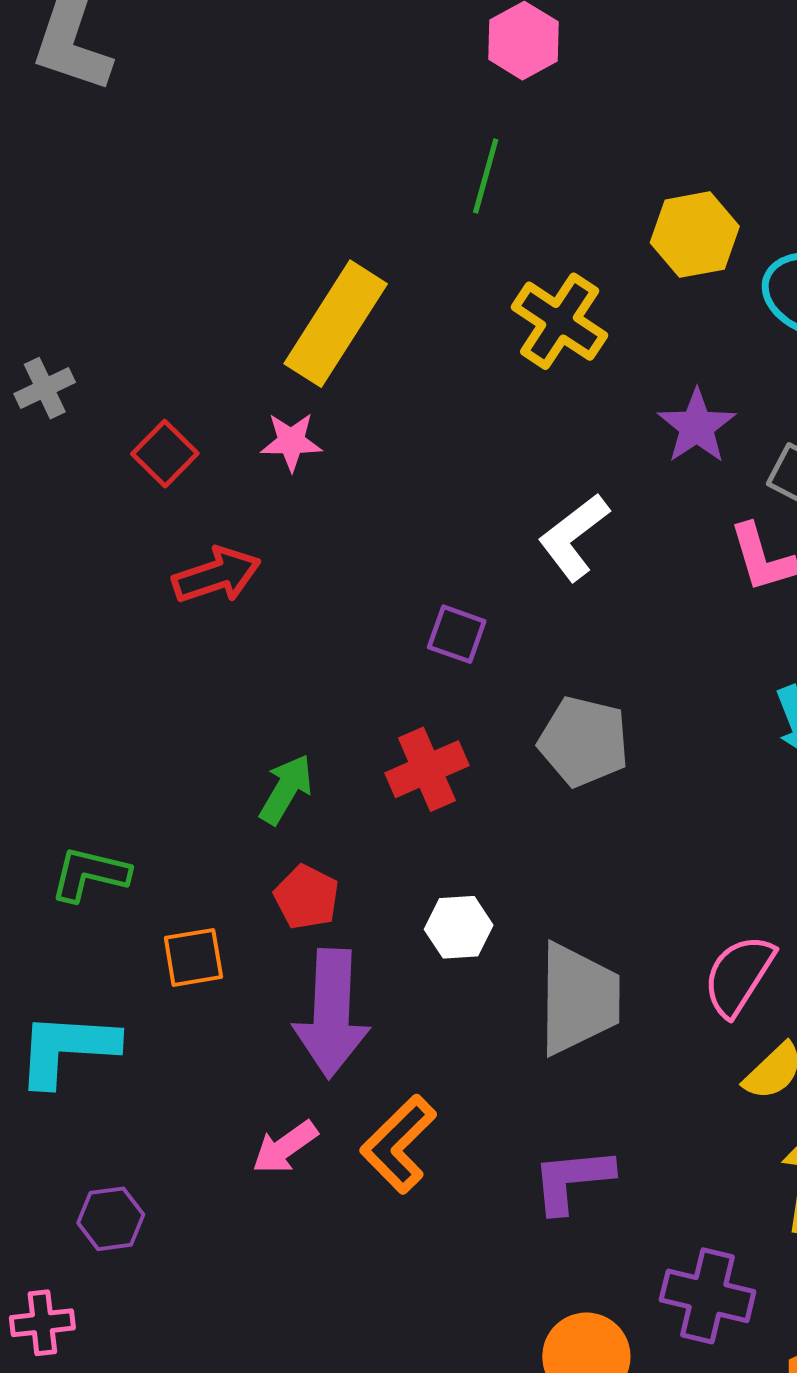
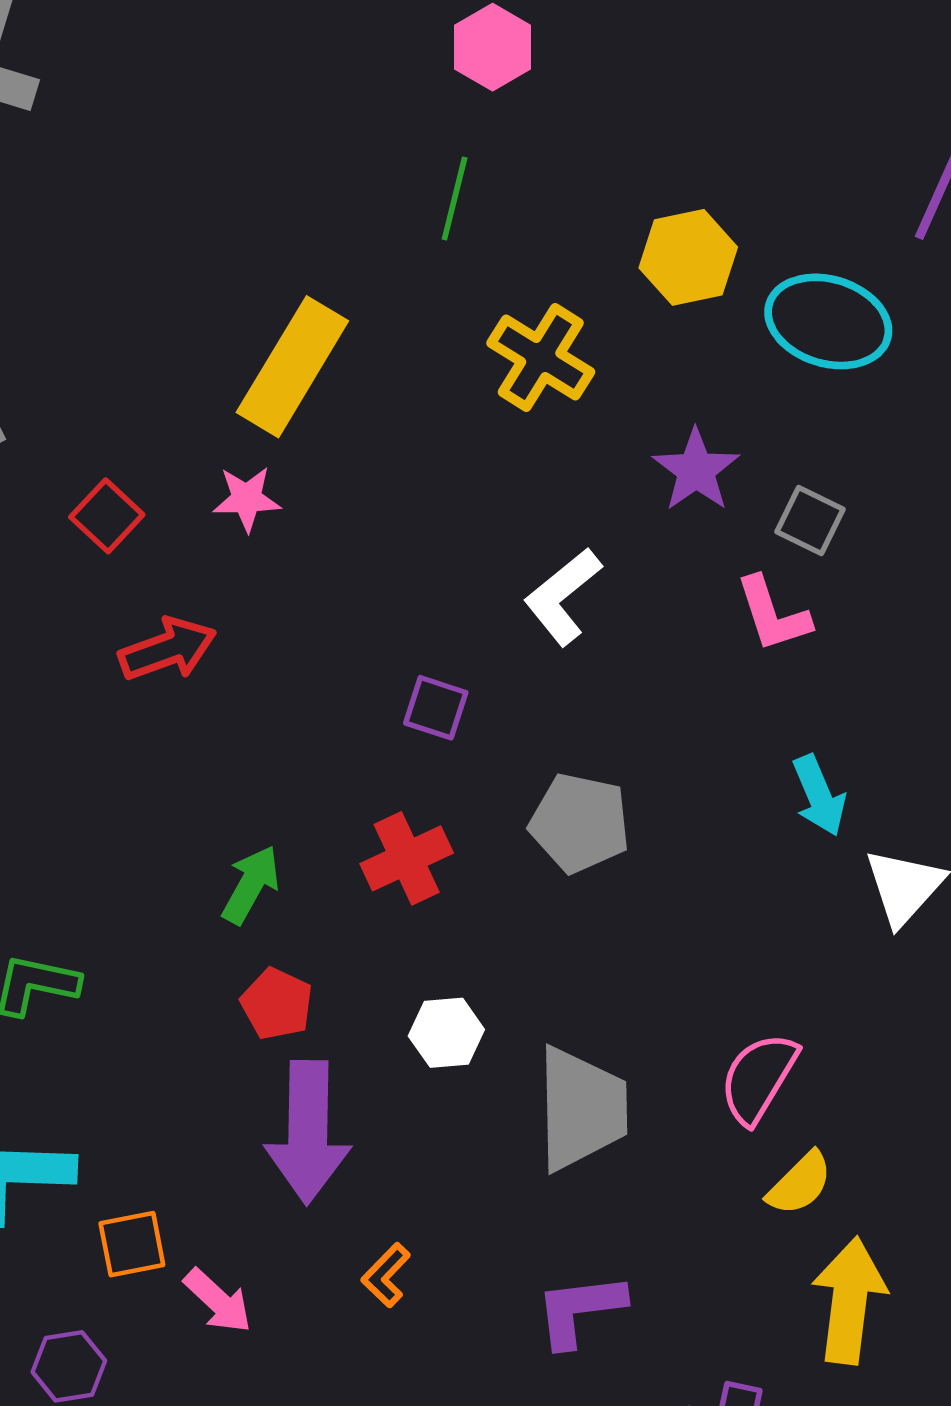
orange square: (193, 957) -> (132, 1244), moved
orange L-shape: (398, 1144) -> (386, 1275), size x0.6
pink arrow: (285, 1147) -> (218, 1301), moved, turned -100

